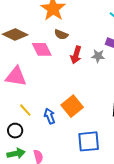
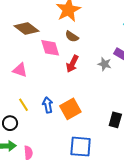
red arrow: (76, 55) -> (72, 64), moved
pink triangle: (16, 76) -> (20, 70), size x0.7
blue arrow: (50, 116) -> (48, 105), moved

